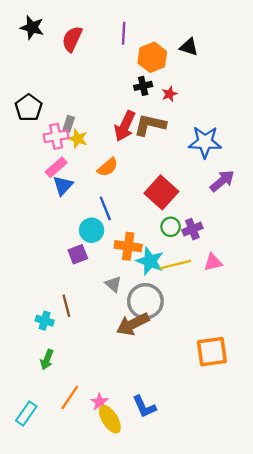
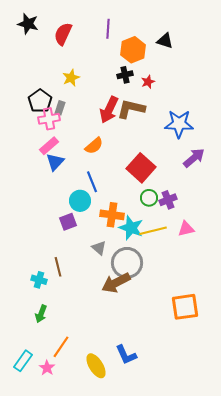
black pentagon: (29, 108) -> (40, 101), moved
yellow star: (78, 139) -> (71, 78), moved, turned 30
pink star: (100, 402) -> (47, 368), moved

